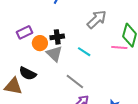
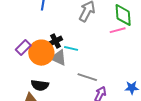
orange circle: (40, 43) -> (41, 53), size x1.6
cyan line: (84, 52) -> (71, 48), moved

